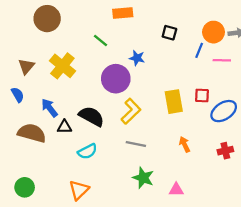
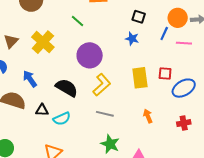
blue star: (137, 58) -> (132, 39), moved
black triangle: (64, 127) -> (42, 110), moved

